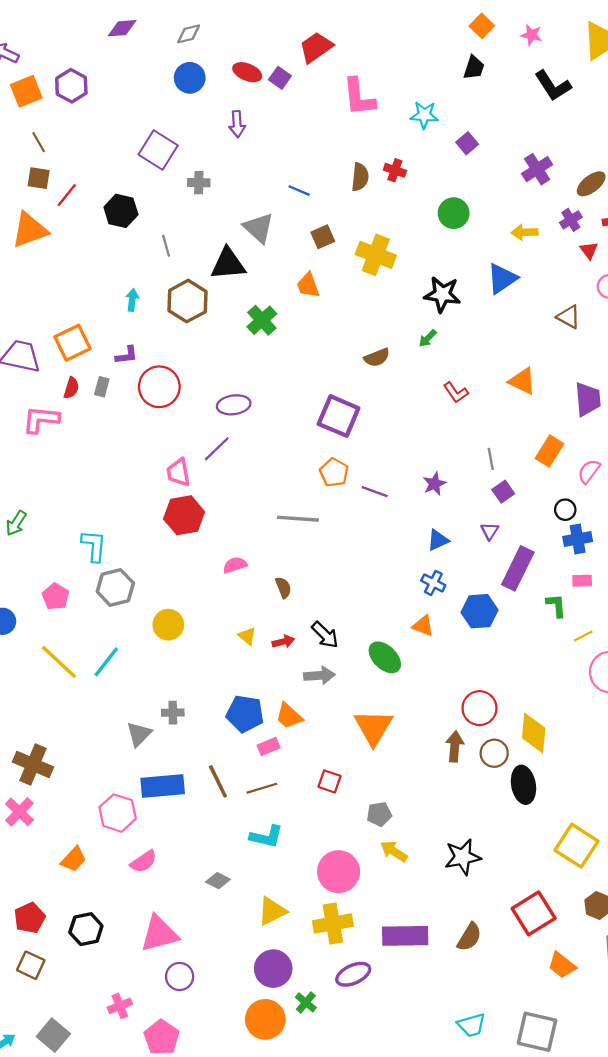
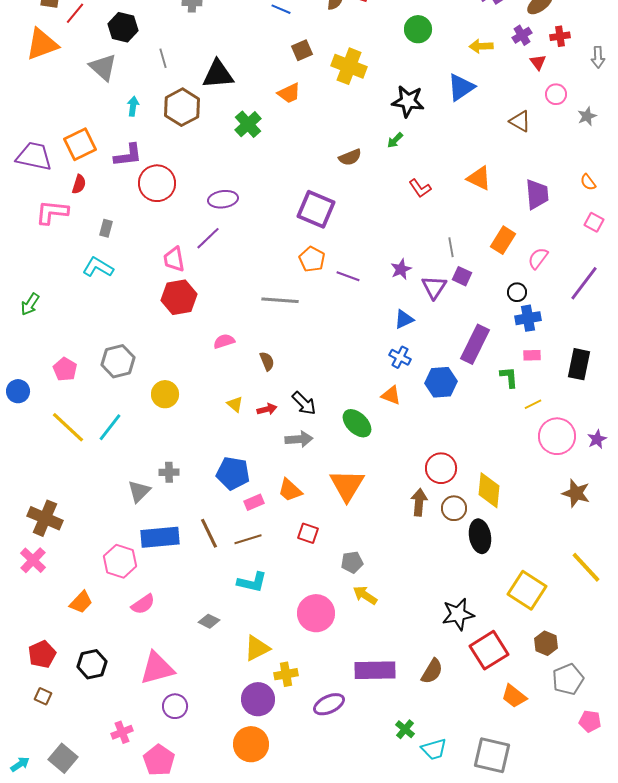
gray triangle: (259, 228) -> (103, 67), moved
orange trapezoid: (308, 285) -> (289, 93), turned -95
purple L-shape: (127, 355) -> (128, 155), size x1.4
gray rectangle: (102, 387) -> (106, 228), moved
purple square: (503, 492) -> (462, 276), turned -30
purple triangle: (490, 531) -> (434, 287), moved, size x1.5
cyan L-shape: (94, 546) -> (98, 267), moved, turned -64
orange trapezoid: (289, 716) -> (290, 490), moved
black star: (463, 857) -> (458, 614), moved
yellow cross: (333, 924) -> (286, 674), moved, size x0.7
brown square: (31, 965) -> (43, 696), size x0.7
green cross: (306, 1002) -> (405, 729), moved

